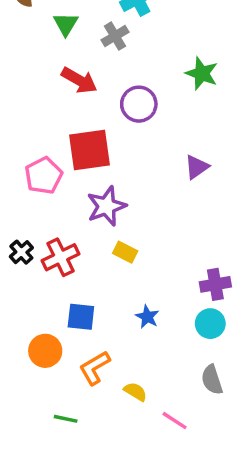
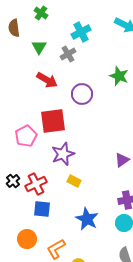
purple triangle: (197, 167) -> (122, 160), moved
blue square: (81, 317) -> (42, 209), moved
blue star: (147, 317) -> (87, 219), size x1.6

